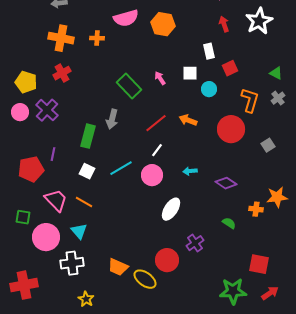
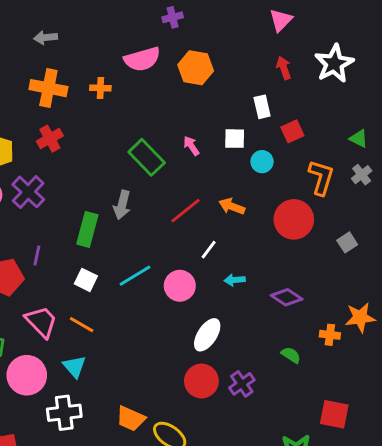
white line: (157, 150) -> (209, 250), moved
red circle: (167, 260) -> (201, 381), moved

